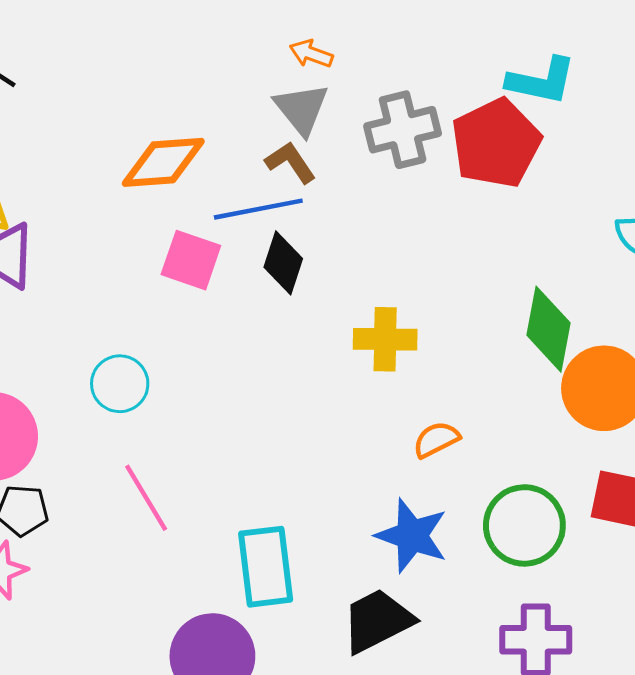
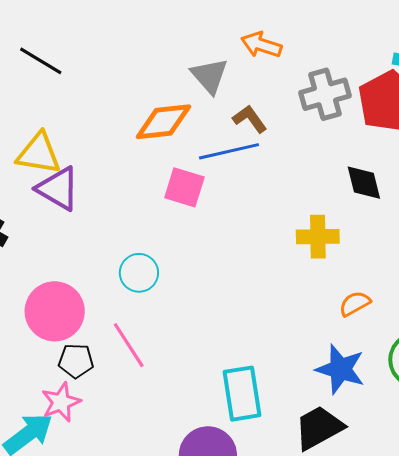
orange arrow: (311, 54) -> (261, 45), size x1.4
gray triangle: (301, 109) -> (209, 76), moved
black diamond: (283, 263) -> (364, 183), moved, turned -30
pink line: (146, 498) -> (129, 345), moved

